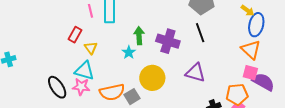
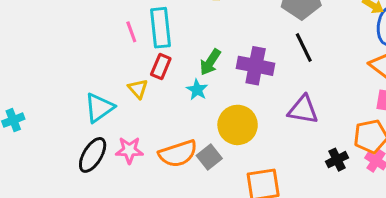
red rectangle: (75, 35) -> (161, 66), moved
green arrow: (139, 36) -> (210, 62), turned -138
cyan triangle: (84, 71) -> (99, 108), moved, turned -45
black ellipse: (57, 87) -> (93, 155), turned 70

